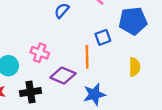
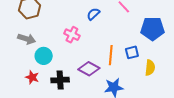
blue square: (103, 37) -> (132, 52), moved
pink cross: (40, 53) -> (72, 35), moved

